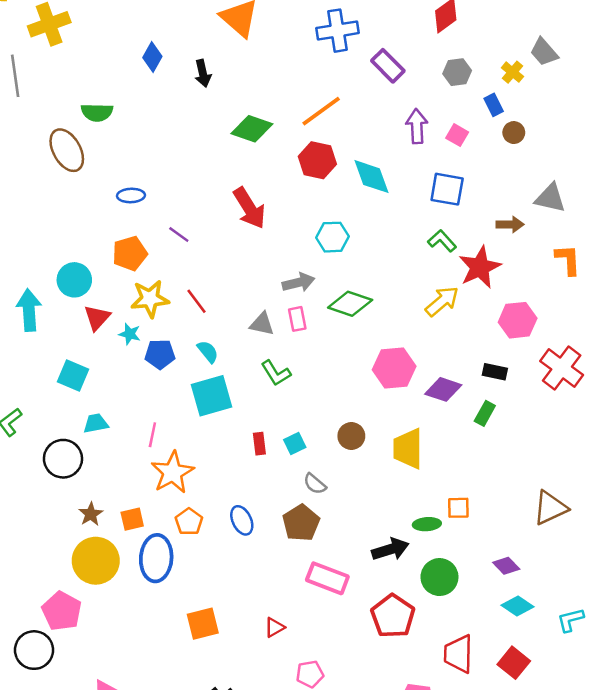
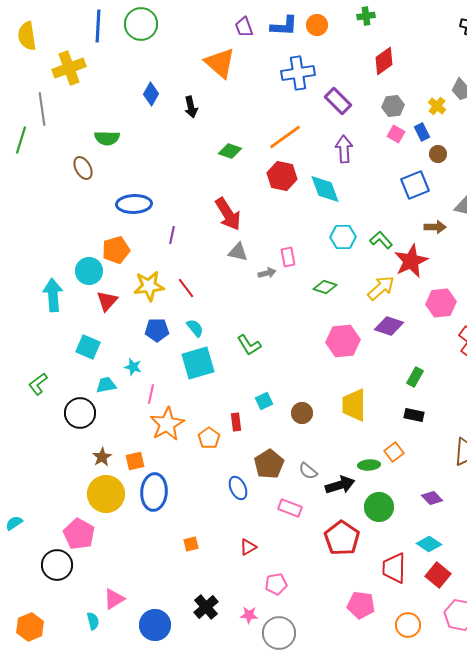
purple arrow: (417, 126) -> (344, 149), moved
green diamond: (252, 129) -> (230, 151), size x0.7
pink square: (457, 135) -> (396, 134), moved
brown ellipse: (67, 150) -> (83, 168), size x0.7
blue square: (447, 189) -> (415, 185), moved, turned -32
blue ellipse: (131, 195) -> (134, 204), size x1.6
purple line: (179, 235) -> (172, 235), turned 66
cyan hexagon: (332, 237) -> (343, 237), moved
orange pentagon: (130, 253) -> (116, 250), moved
gray arrow: (298, 282) -> (267, 273), size x0.7
green diamond: (350, 304) -> (325, 287), moved, size x0.7
pink rectangle: (297, 319) -> (288, 257), moved
gray triangle: (262, 324) -> (238, 252), moved
cyan star: (130, 334) -> (133, 367), moved
black rectangle: (495, 372) -> (414, 415), moved
purple diamond: (443, 389) -> (389, 326), moved
brown circle: (351, 436) -> (302, 413), moved
red rectangle: (259, 444) -> (236, 422), moved
gray semicircle: (315, 484) -> (308, 471), moved
orange square: (458, 508) -> (394, 452), turned -36
blue ellipse: (242, 520) -> (238, 488), moved
orange pentagon: (189, 522) -> (209, 438), moved
pink rectangle: (327, 578) -> (290, 508), size x0.7
cyan diamond: (518, 606) -> (429, 544), moved
orange square: (203, 624) -> (191, 544), size x0.6

